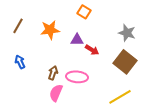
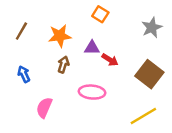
gray star: (127, 33) -> (152, 27), moved, turned 30
brown arrow: (53, 73) -> (63, 65), moved
pink semicircle: (56, 93) -> (44, 108), moved

